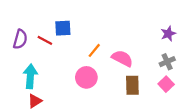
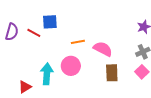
orange line: (94, 50) -> (78, 42), turned 40
cyan arrow: (30, 76) -> (47, 74), moved

